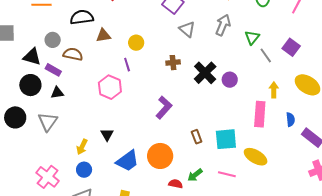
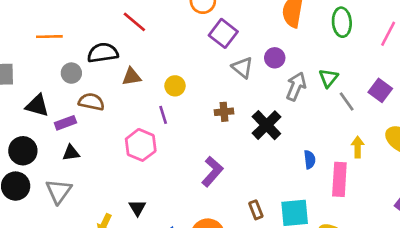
gray arrow: (223, 25) -> (296, 86), moved
gray circle: (53, 40) -> (71, 73), moved
purple rectangle: (53, 70) -> (65, 123), turned -49
purple circle: (230, 80) -> (275, 58), moved
black circle: (30, 85) -> (23, 151), moved
blue semicircle: (290, 119) -> (310, 160), moved

